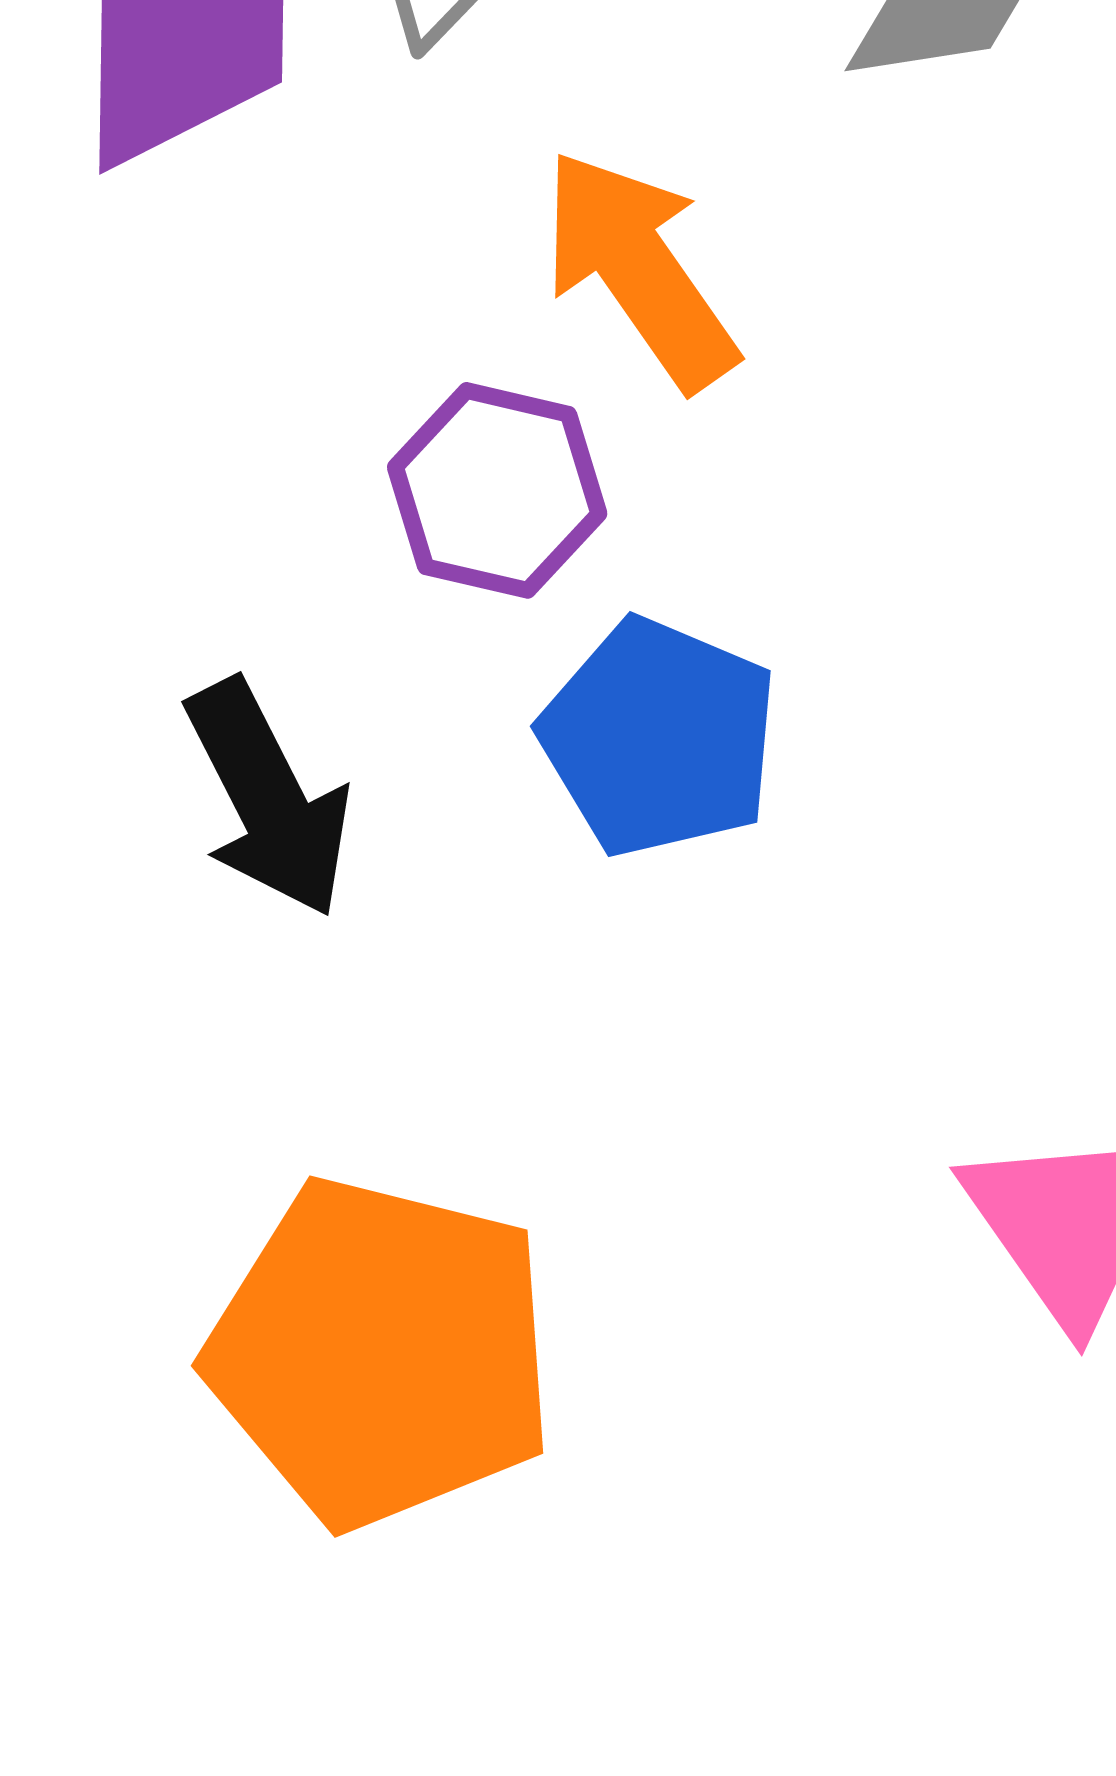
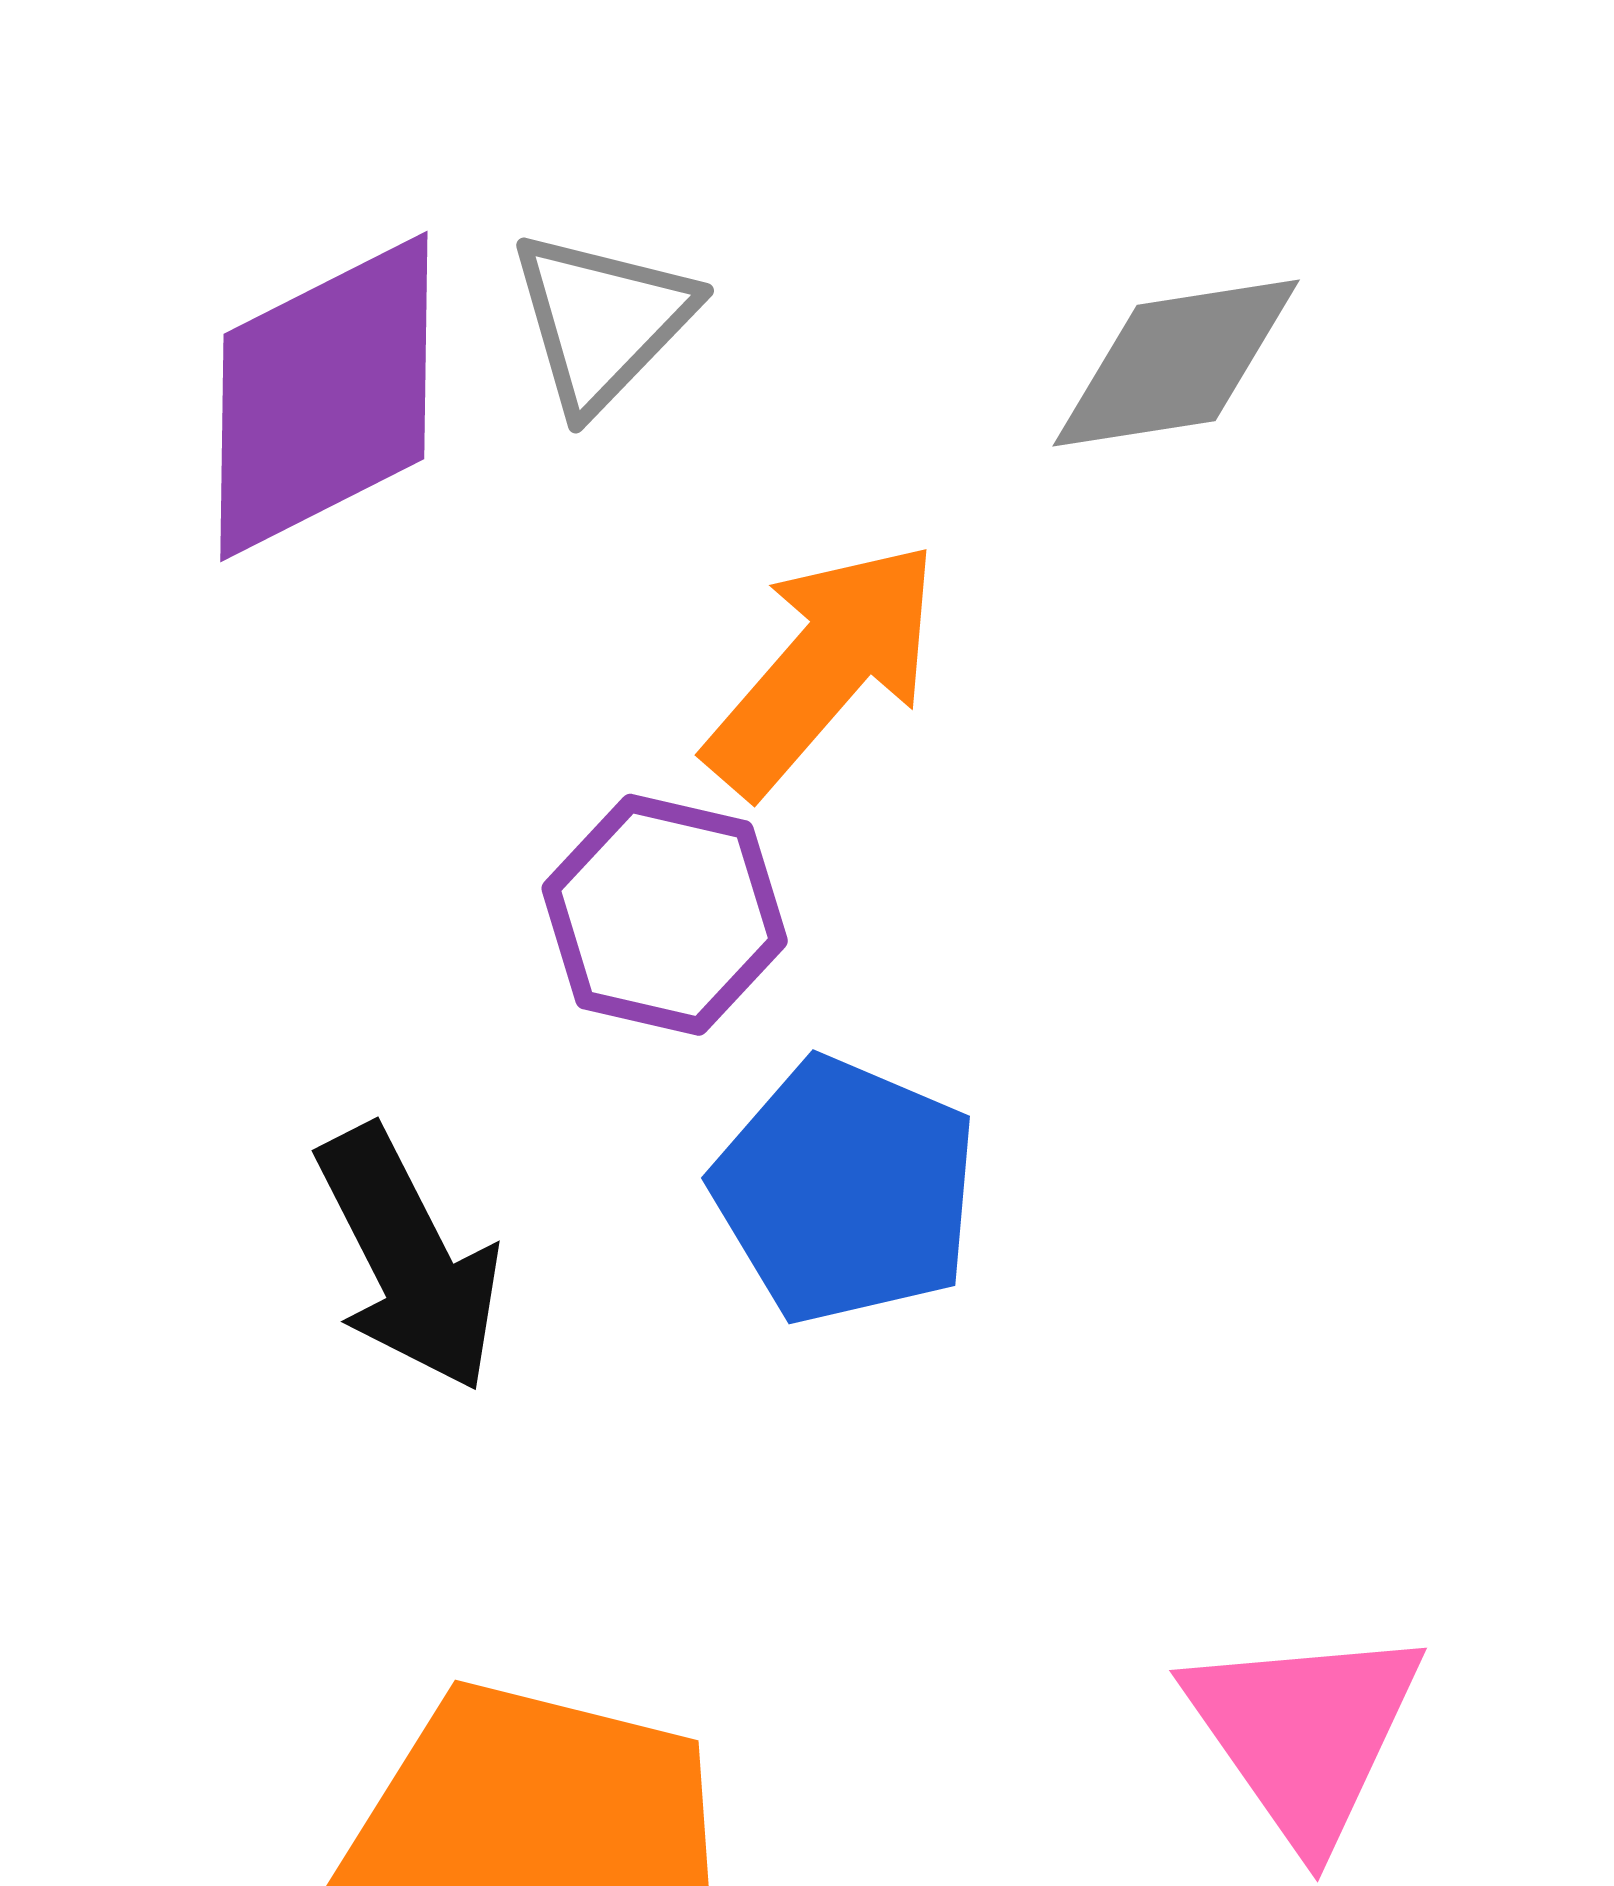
orange arrow: (639, 269) -> (823, 668), turned 76

